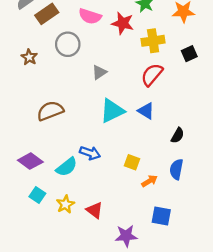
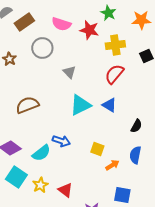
gray triangle: (99, 72) -> (69, 72), turned -40
cyan square: (37, 195) -> (16, 177), size x1.5

